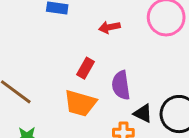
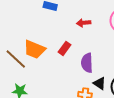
orange trapezoid: (80, 103) -> (34, 49), moved

